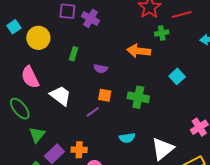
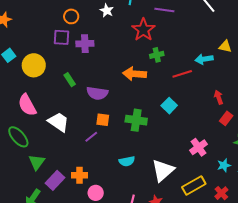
red line: (182, 14) -> (182, 74), moved
purple cross: (90, 18) -> (85, 44), turned -30
green rectangle: (74, 54) -> (70, 80), turned -48
purple semicircle: (101, 69) -> (97, 93), size x1.5
cyan square: (177, 76) -> (169, 106), moved

